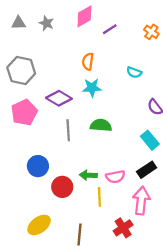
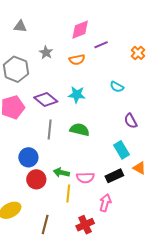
gray star: (46, 23) -> (46, 52), moved
orange semicircle: (88, 62) -> (77, 60), moved, turned -119
blue circle: (38, 166) -> (28, 157), moved
pink arrow: (141, 201) -> (105, 203), size x0.7

